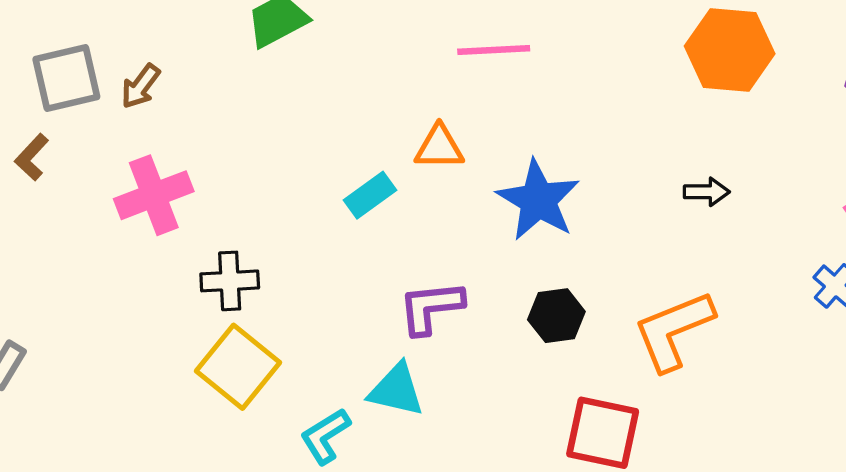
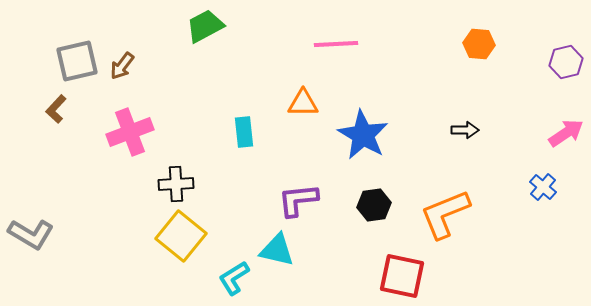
orange hexagon: (730, 50) -> (479, 44), size x0.6
cyan rectangle: (370, 195) -> (244, 132), moved, turned -60

